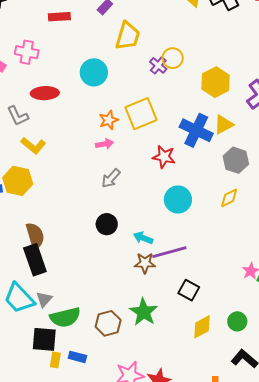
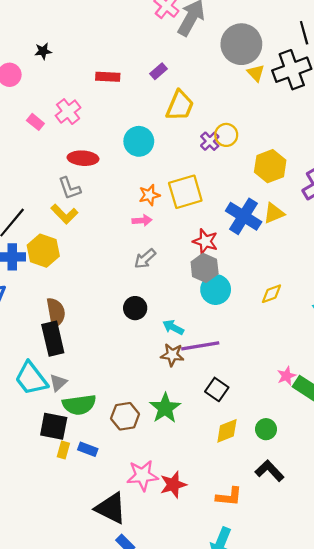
pink cross: (27, 52) -> (68, 112), turned 35
gray L-shape: (18, 116) -> (69, 188), moved
gray hexagon: (236, 160) -> (205, 268), moved

